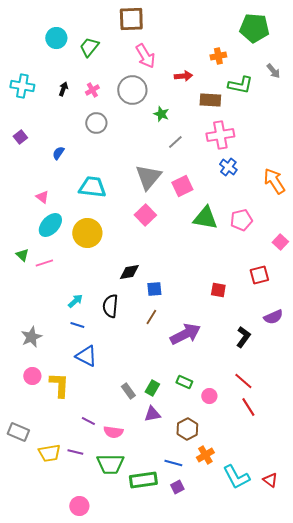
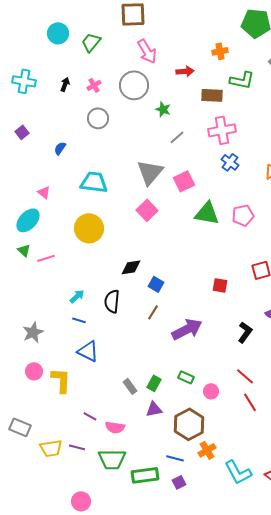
cyan ellipse: (50, 225) -> (28, 220), moved
blue square: (154, 289) -> (156, 284), turned 35
brown hexagon: (187, 429) -> (189, 424), size x1.4

